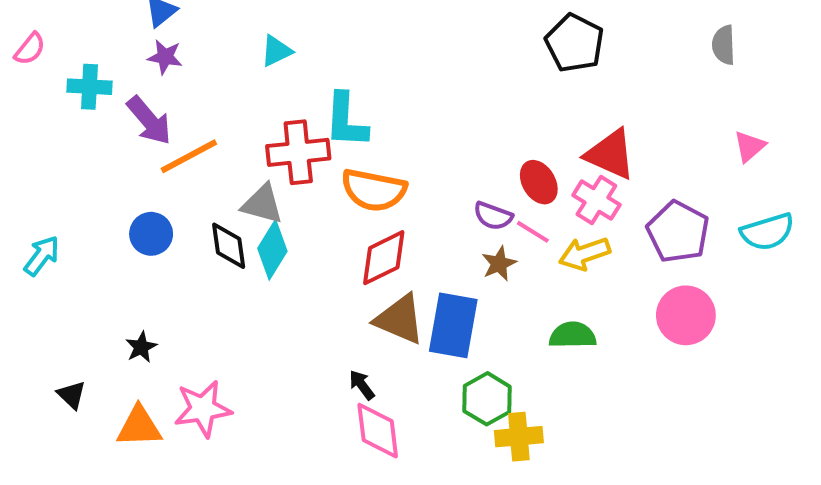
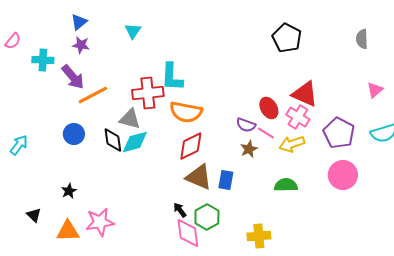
cyan triangle: (276, 51) -> (133, 31), moved, turned -30
cyan diamond: (272, 250) -> (135, 142), turned 44
blue rectangle: (453, 325) -> (226, 180), size x0.6
green hexagon: (487, 399) -> (207, 217), moved

